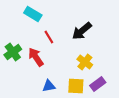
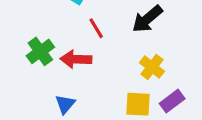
red arrow: (36, 57) -> (76, 59), turned -54
blue triangle: (49, 86) -> (65, 104), moved, turned -40

